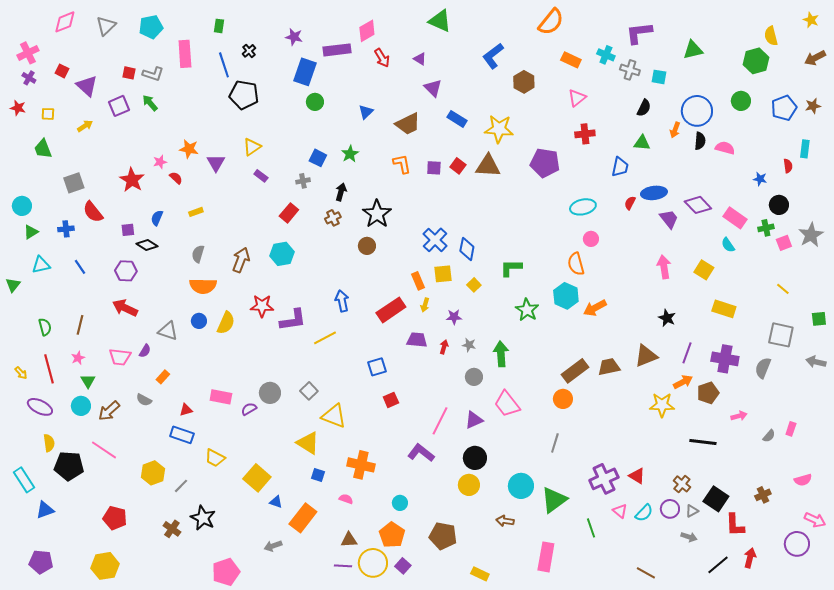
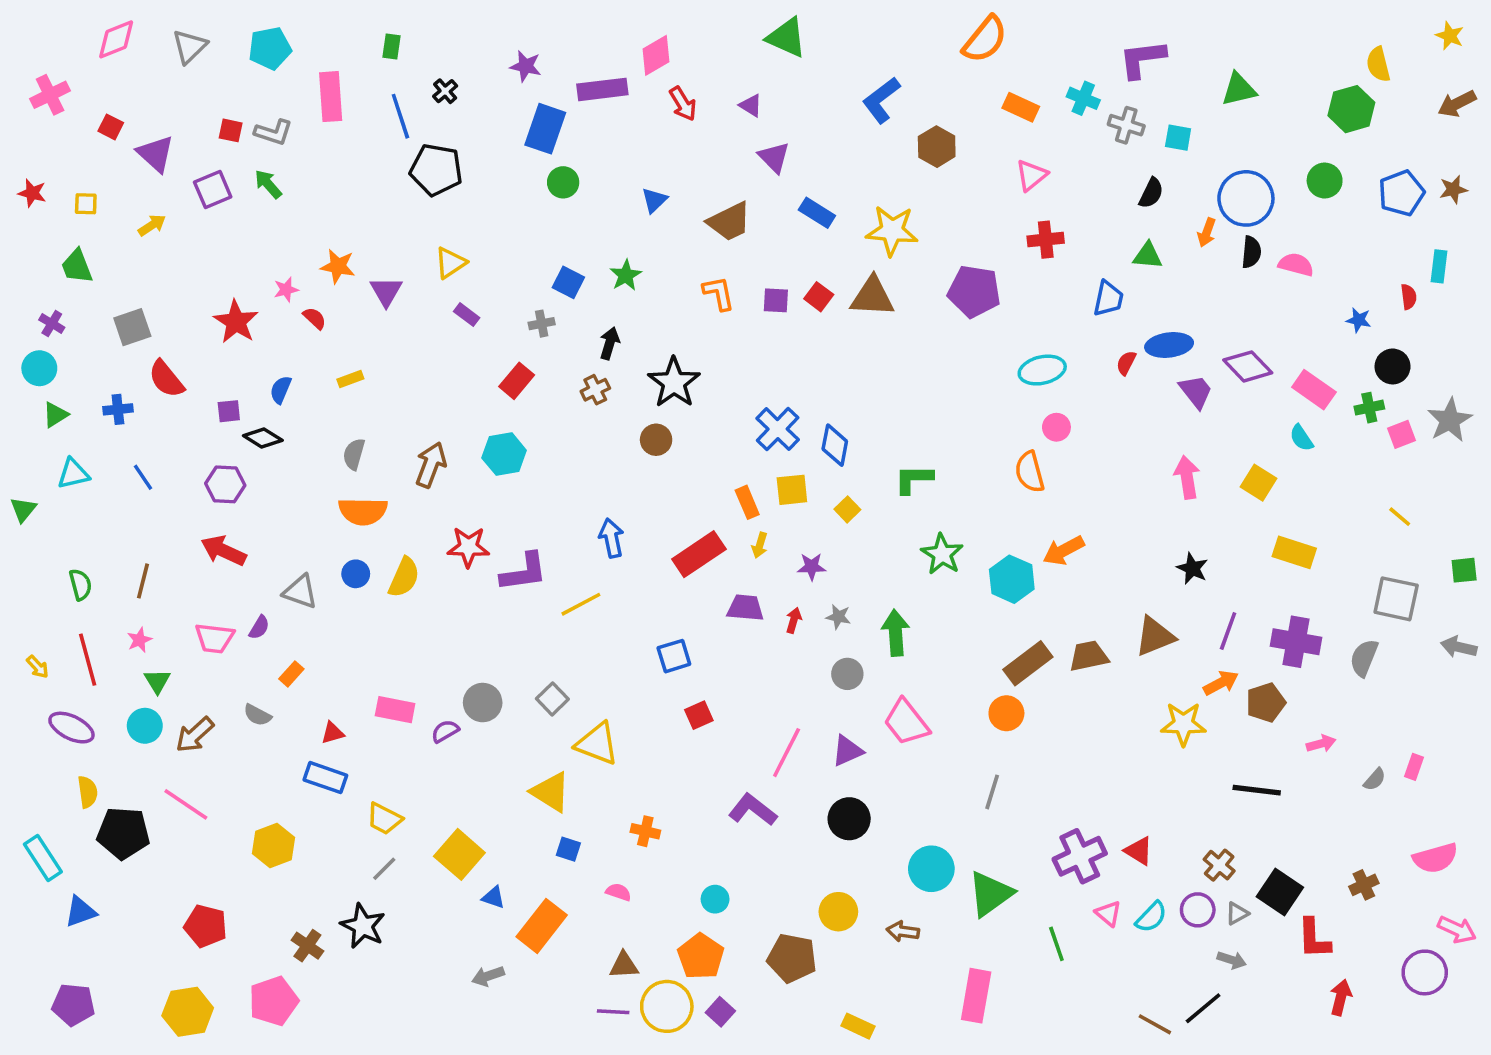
purple cross: (29, 78) -> (52, 324), moved
cyan hexagon: (566, 296) -> (1012, 579), moved
orange cross: (361, 465) -> (645, 831), size x0.6
pink semicircle: (803, 480) -> (1435, 858), size x1.4
yellow circle: (469, 485) -> (838, 912), moved
gray line: (181, 486) -> (384, 869), moved
black line: (718, 565) -> (1203, 1008), moved
pink pentagon: (226, 572) -> (274, 1001), moved

